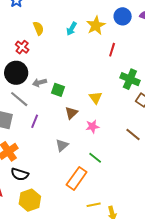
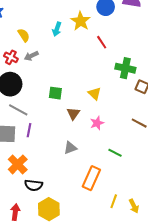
red line: (112, 50) -> (102, 42), turned -40
gray arrow: (39, 82) -> (31, 56), moved
purple line: (35, 121) -> (29, 130), moved
gray triangle: (62, 145) -> (70, 148), turned 32
green line: (95, 158) -> (115, 153), moved
yellow line: (94, 205) -> (114, 201), turned -48

